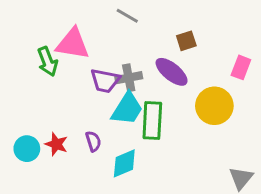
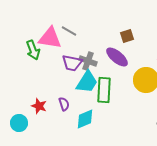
gray line: (127, 16) -> (69, 31), moved
gray cross: (129, 78) -> (88, 61), turned 30
cyan circle: (27, 149) -> (19, 123), moved

